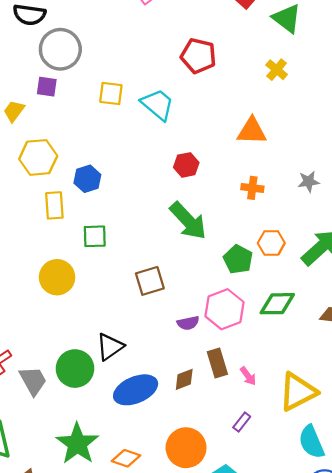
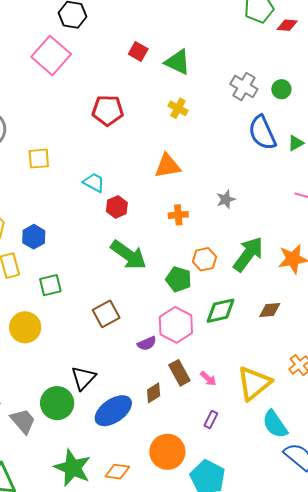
cyan trapezoid: (158, 104) -> (94, 182), moved, size x0.7

